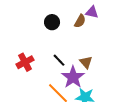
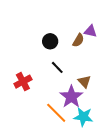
black line: (59, 60) -> (57, 67), moved

